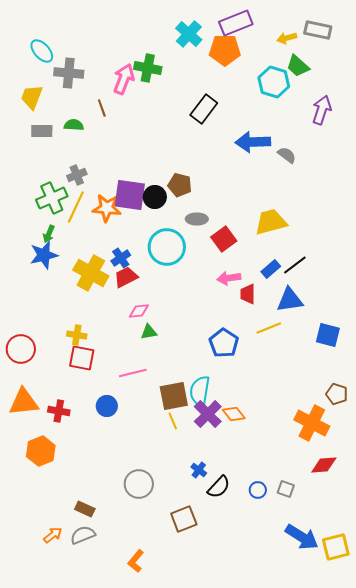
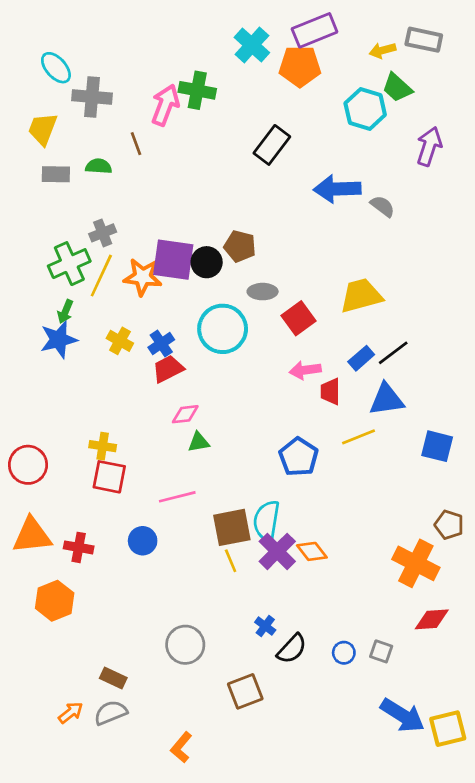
yellow cross: (91, 273) -> (120, 341), moved, size x0.6

